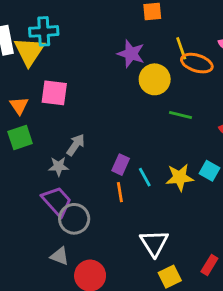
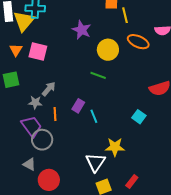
yellow line: (181, 48) -> (125, 15), moved
purple star: (131, 54) -> (82, 30), moved
orange triangle: (19, 106) -> (16, 50), moved
green line: (181, 115) -> (98, 75), moved
yellow star: (180, 177) -> (115, 147), moved
orange line: (120, 192) -> (55, 114), moved

